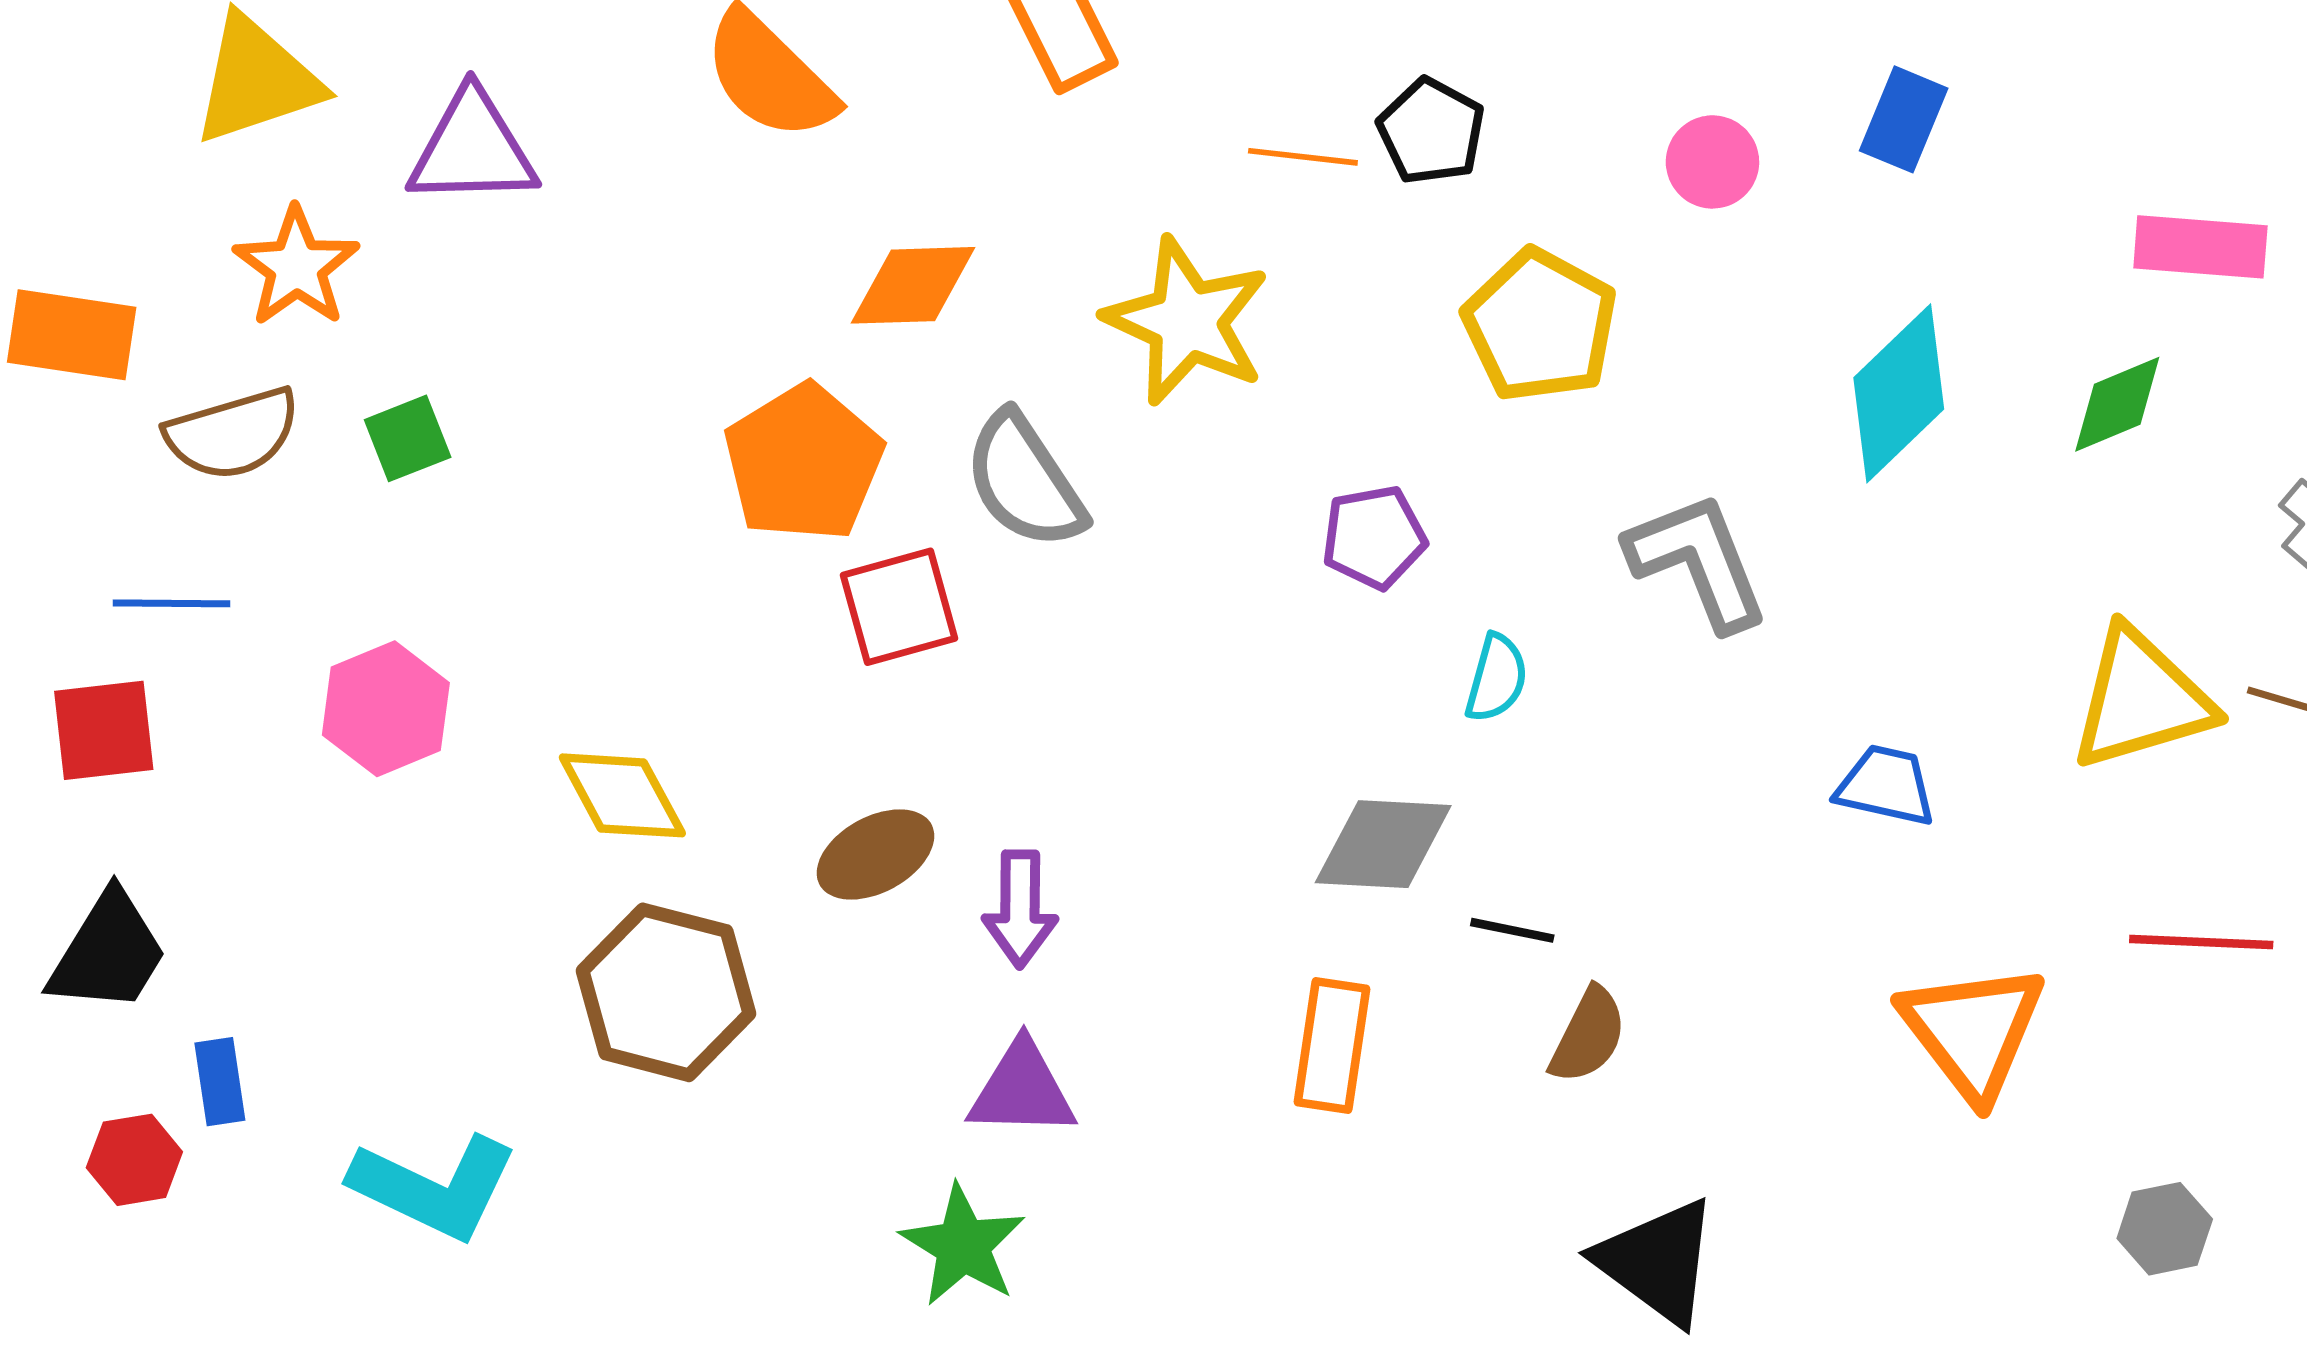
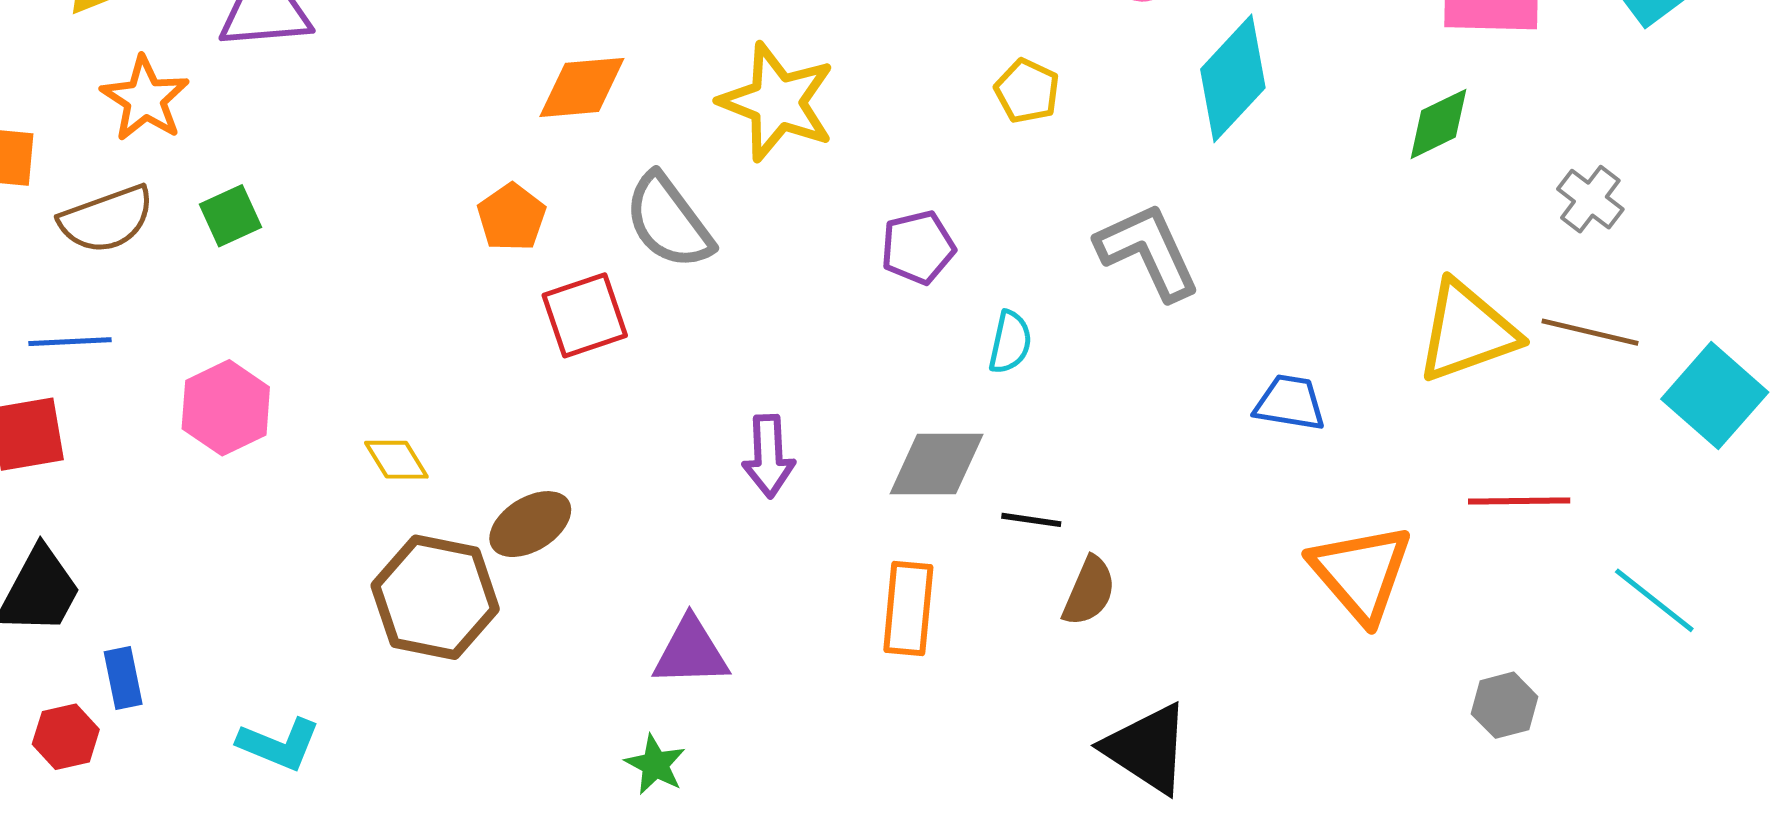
yellow pentagon: (1540, 325) -> (1027, 91), size x0.6
cyan diamond: (1899, 393) -> (1233, 78), moved
orange pentagon: (804, 463) -> (512, 217), size x0.6
yellow diamond: (622, 795) -> (396, 460), size x0.7
brown ellipse: (875, 854) -> (530, 524), moved
purple arrow: (1020, 909) -> (768, 456), moved
cyan L-shape: (434, 1187) -> (279, 744), size x0.7
green star: (963, 1245) -> (655, 765), size x0.7

